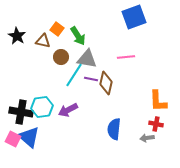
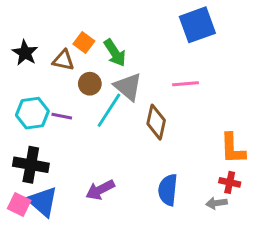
gray triangle: (87, 59) -> (128, 87), turned 30
purple line: (91, 79) -> (62, 116), moved
cyan hexagon: (42, 107) -> (32, 113), moved
purple arrow: (68, 110) -> (100, 190), moved

